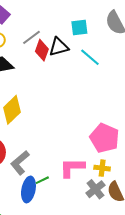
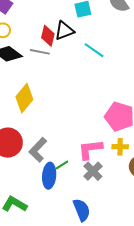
gray line: (32, 37) -> (40, 52), moved, turned 54
cyan line: (90, 57) -> (94, 50), moved
gray cross: (95, 189) -> (93, 171), moved

